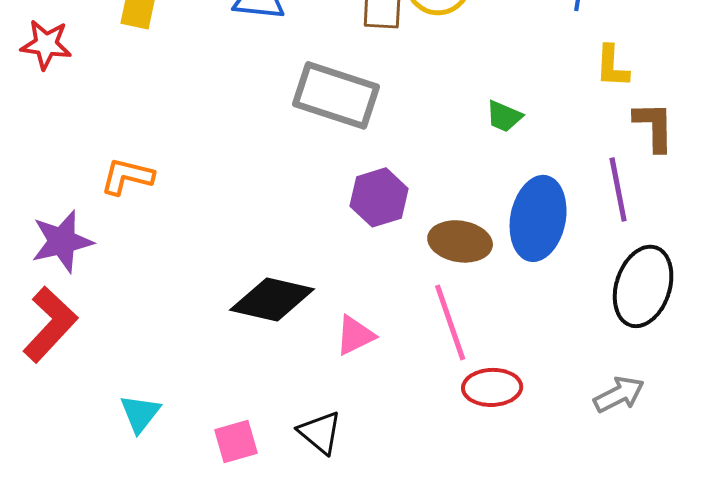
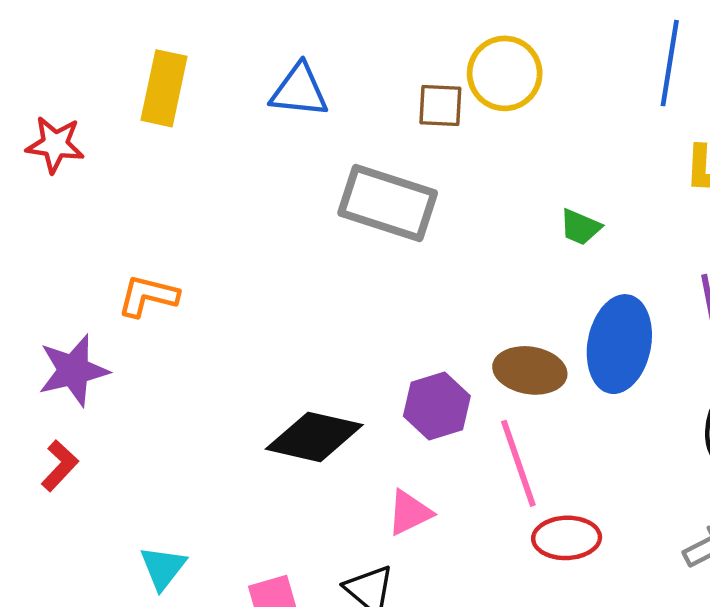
purple hexagon: (379, 197) -> (437, 406), moved
red L-shape: (50, 324) -> (60, 466), size x0.6
pink triangle: (355, 335) -> (409, 513), moved

